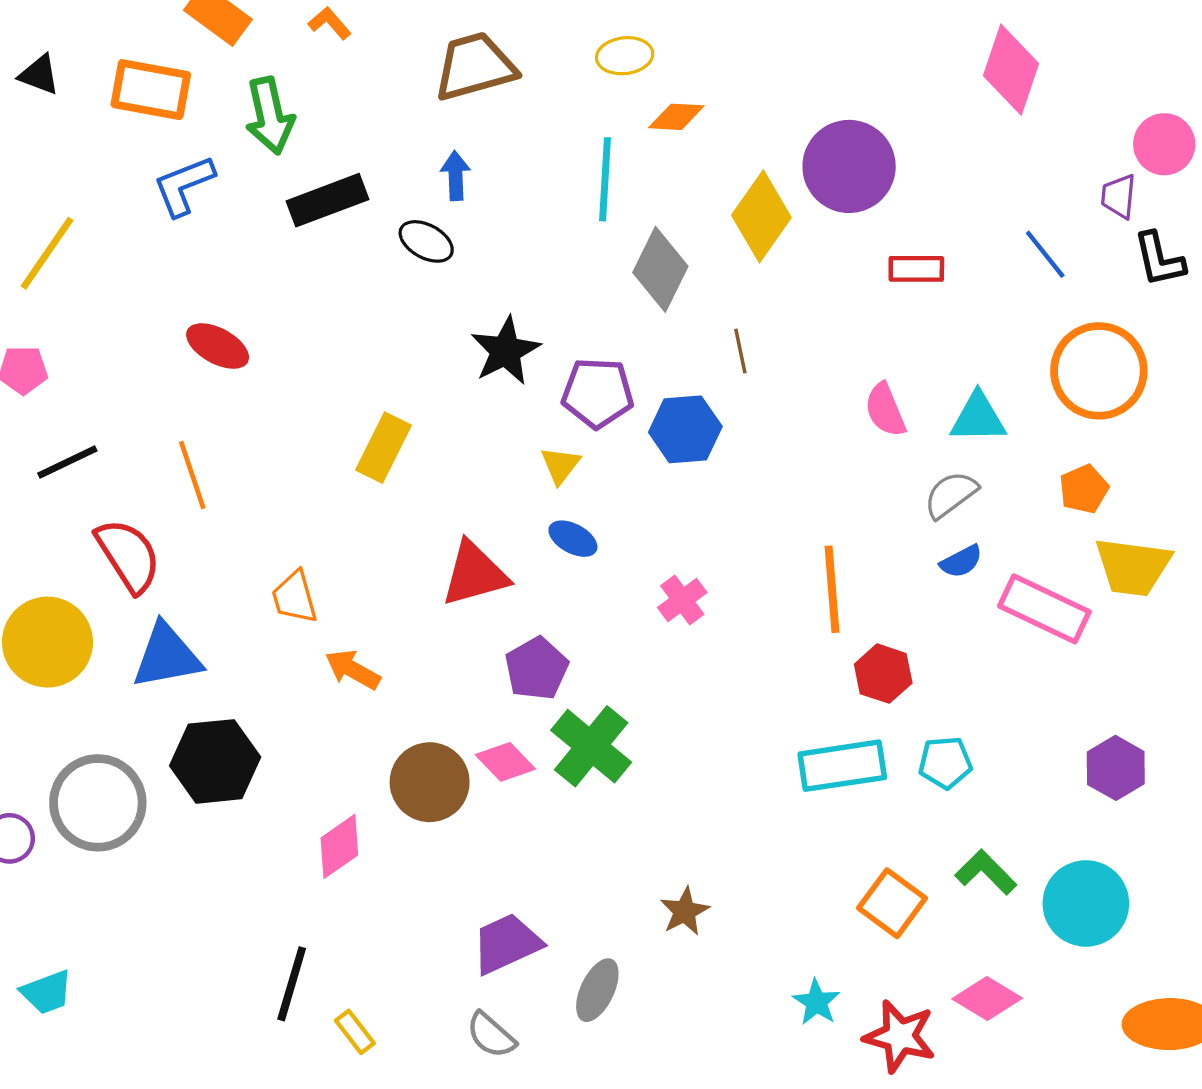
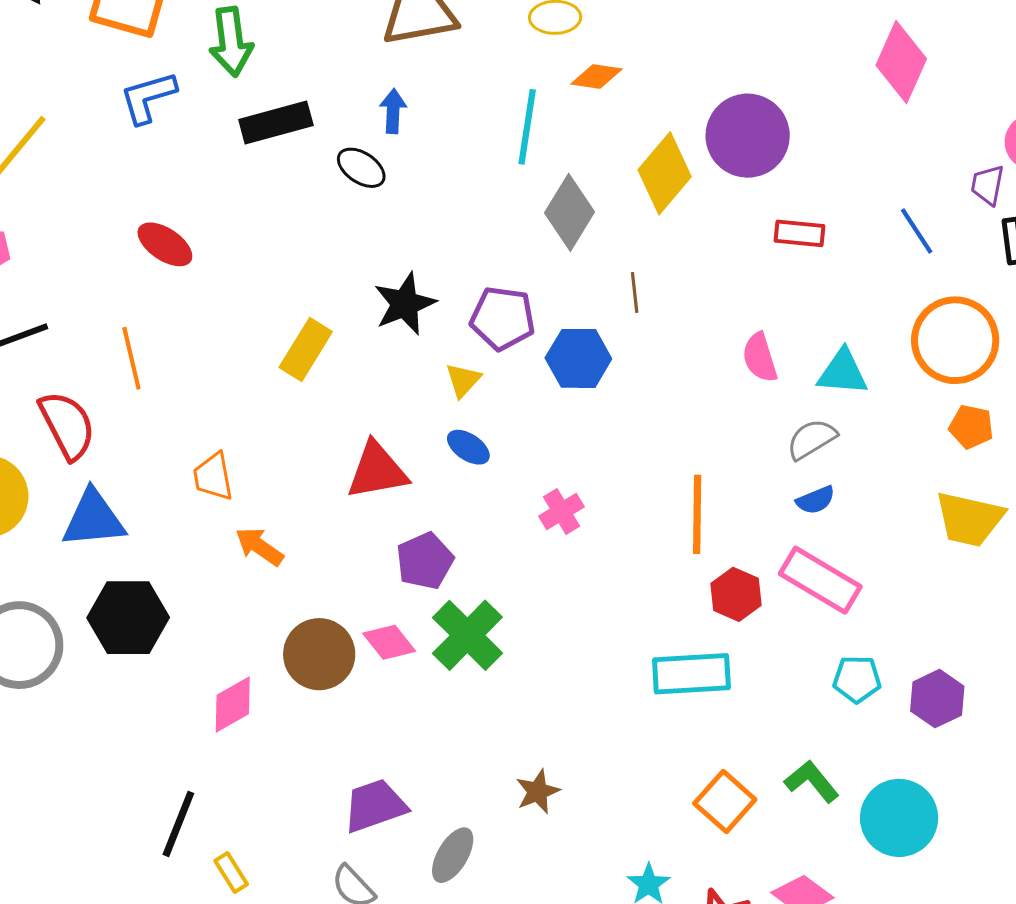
black star: (506, 351) -> (405, 304), moved
orange pentagon: (1084, 489) -> (971, 427), moved, turned 30
pink rectangle: (1044, 609) -> (820, 580), moved
cyan pentagon: (945, 763) -> (857, 679), moved

